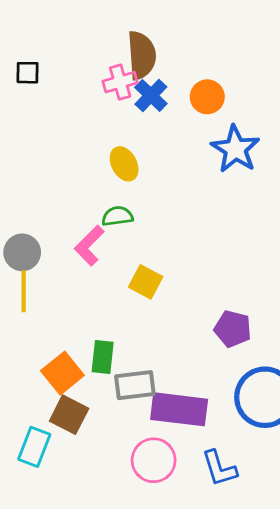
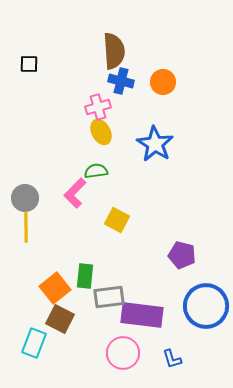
pink cross: (120, 82) -> (98, 107), moved
blue cross: (151, 95) -> (121, 81), turned -30
blue star: (235, 149) -> (155, 144), moved
blue L-shape: (219, 468) -> (172, 359), size x0.7

